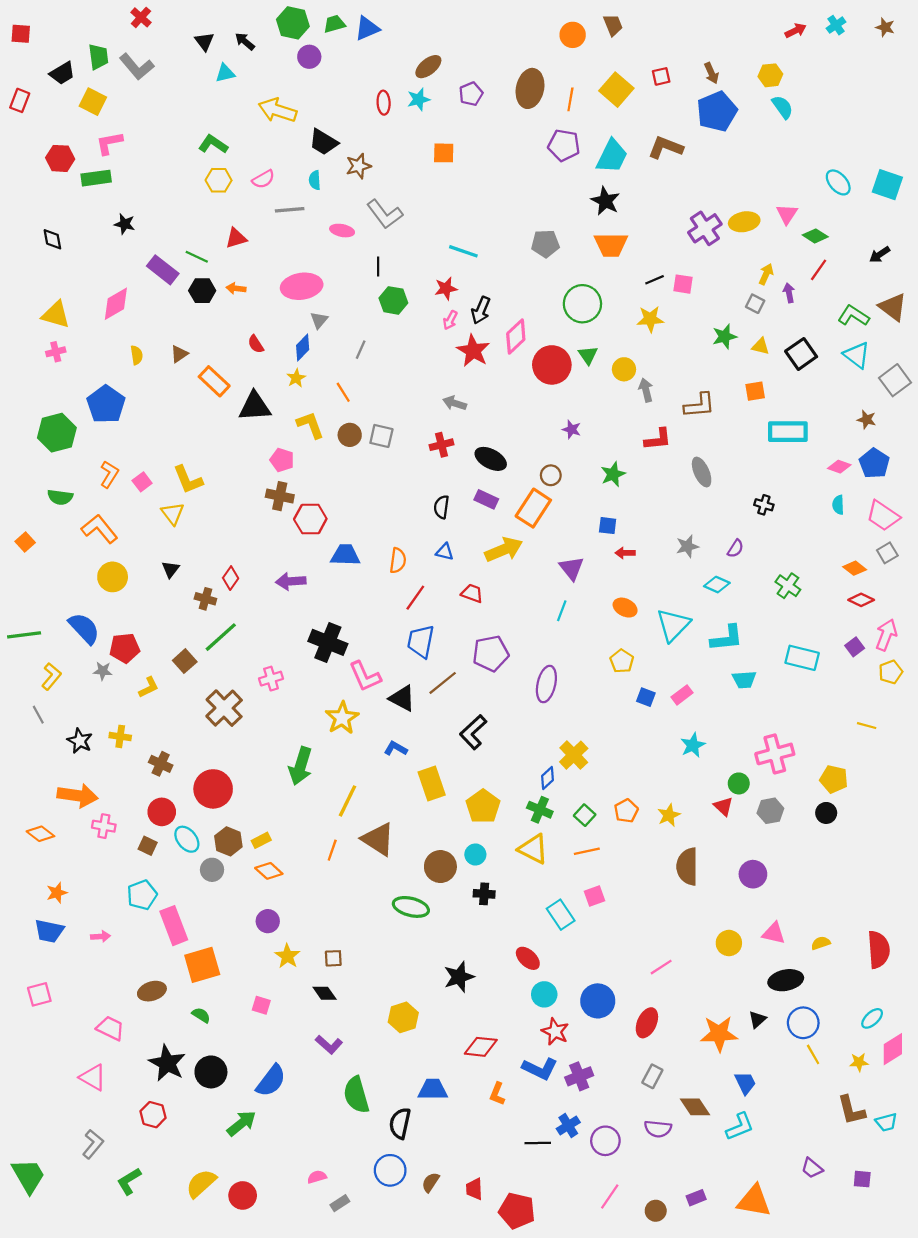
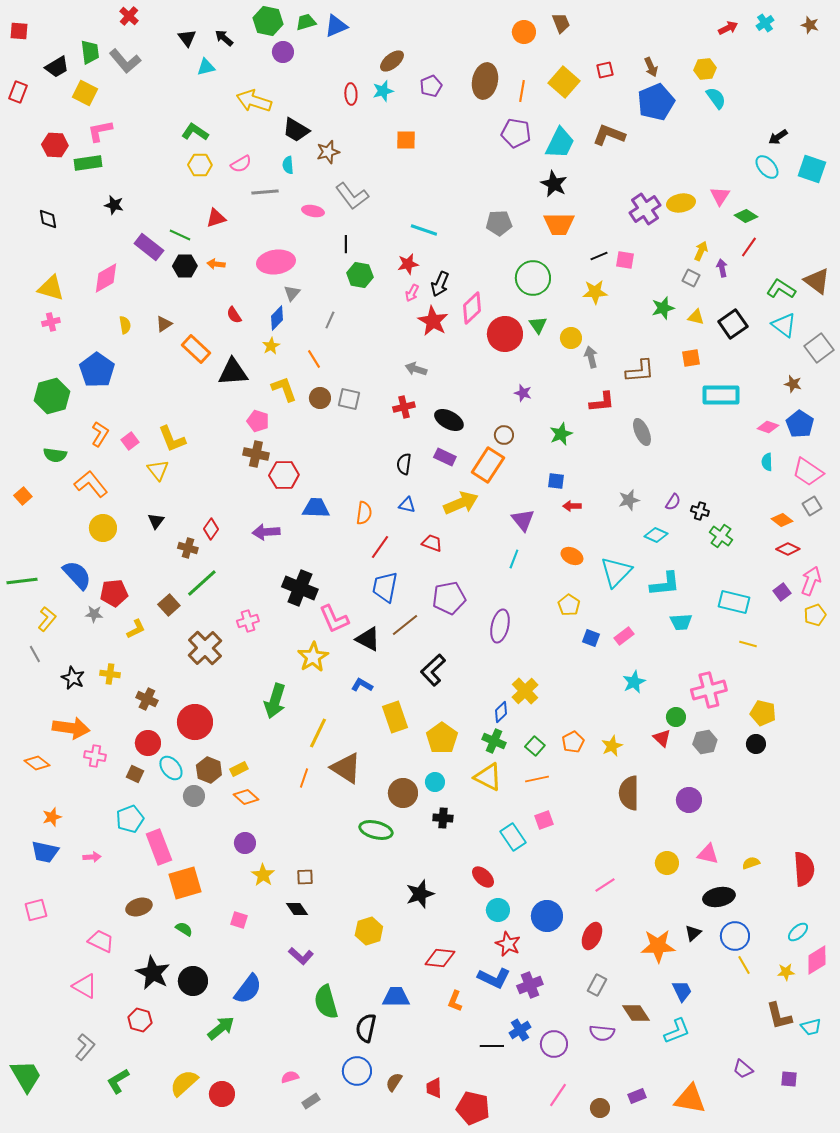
black arrow: (880, 255) -> (778, 137), moved
black cross: (764, 505) -> (700, 511), moved
yellow line: (867, 726) -> (748, 644), moved

